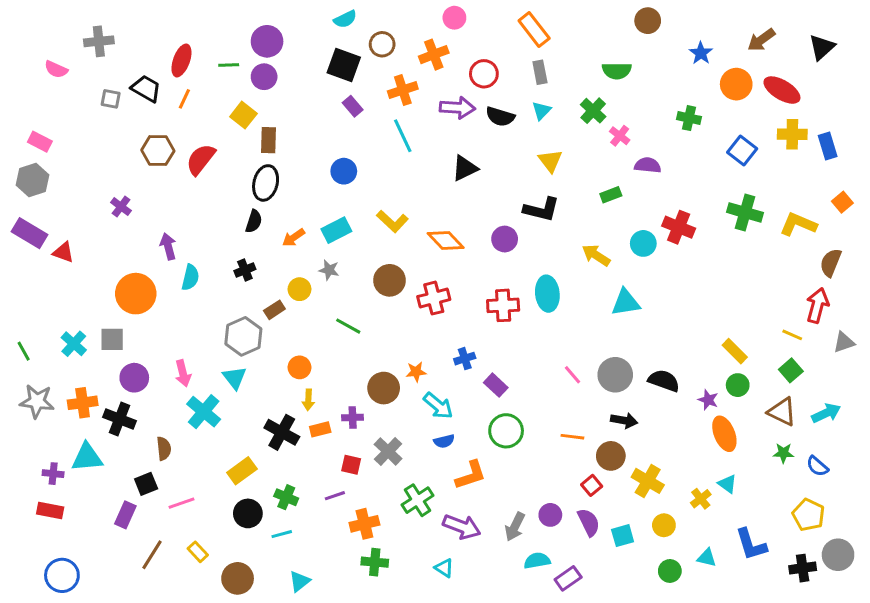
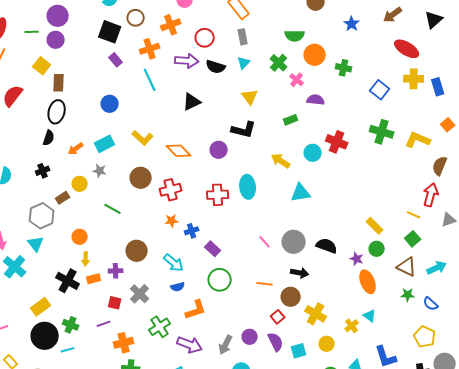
orange circle: (736, 84) -> (315, 55), moved
orange star: (416, 372) -> (172, 221), moved
black circle: (248, 513) -> (45, 336), size x1.4

